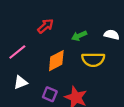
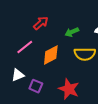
pink line: (17, 52) -> (25, 47), moved
purple square: (50, 94) -> (36, 86), moved

